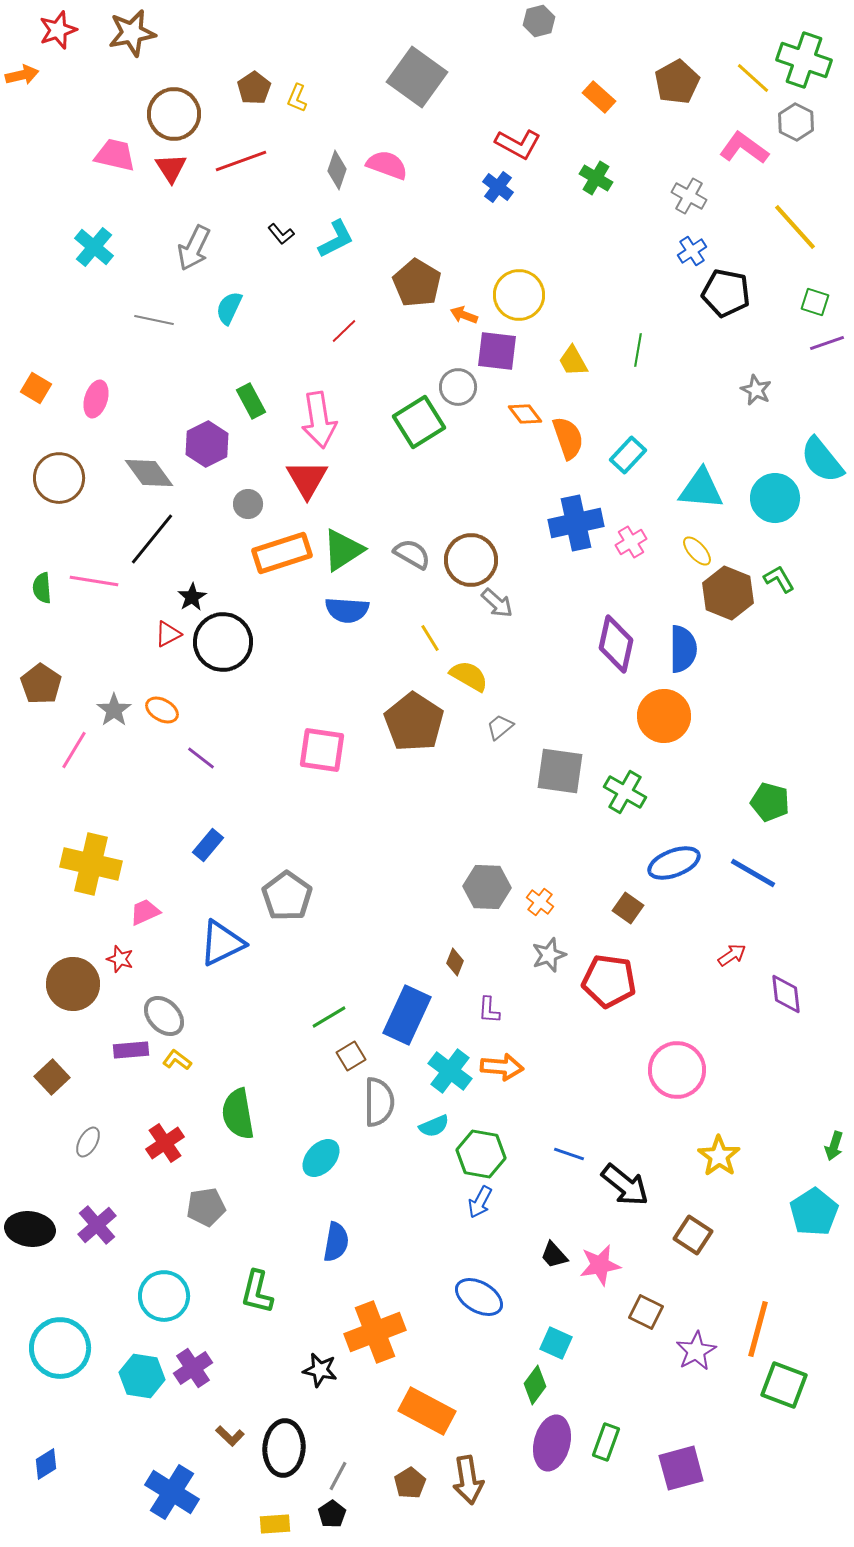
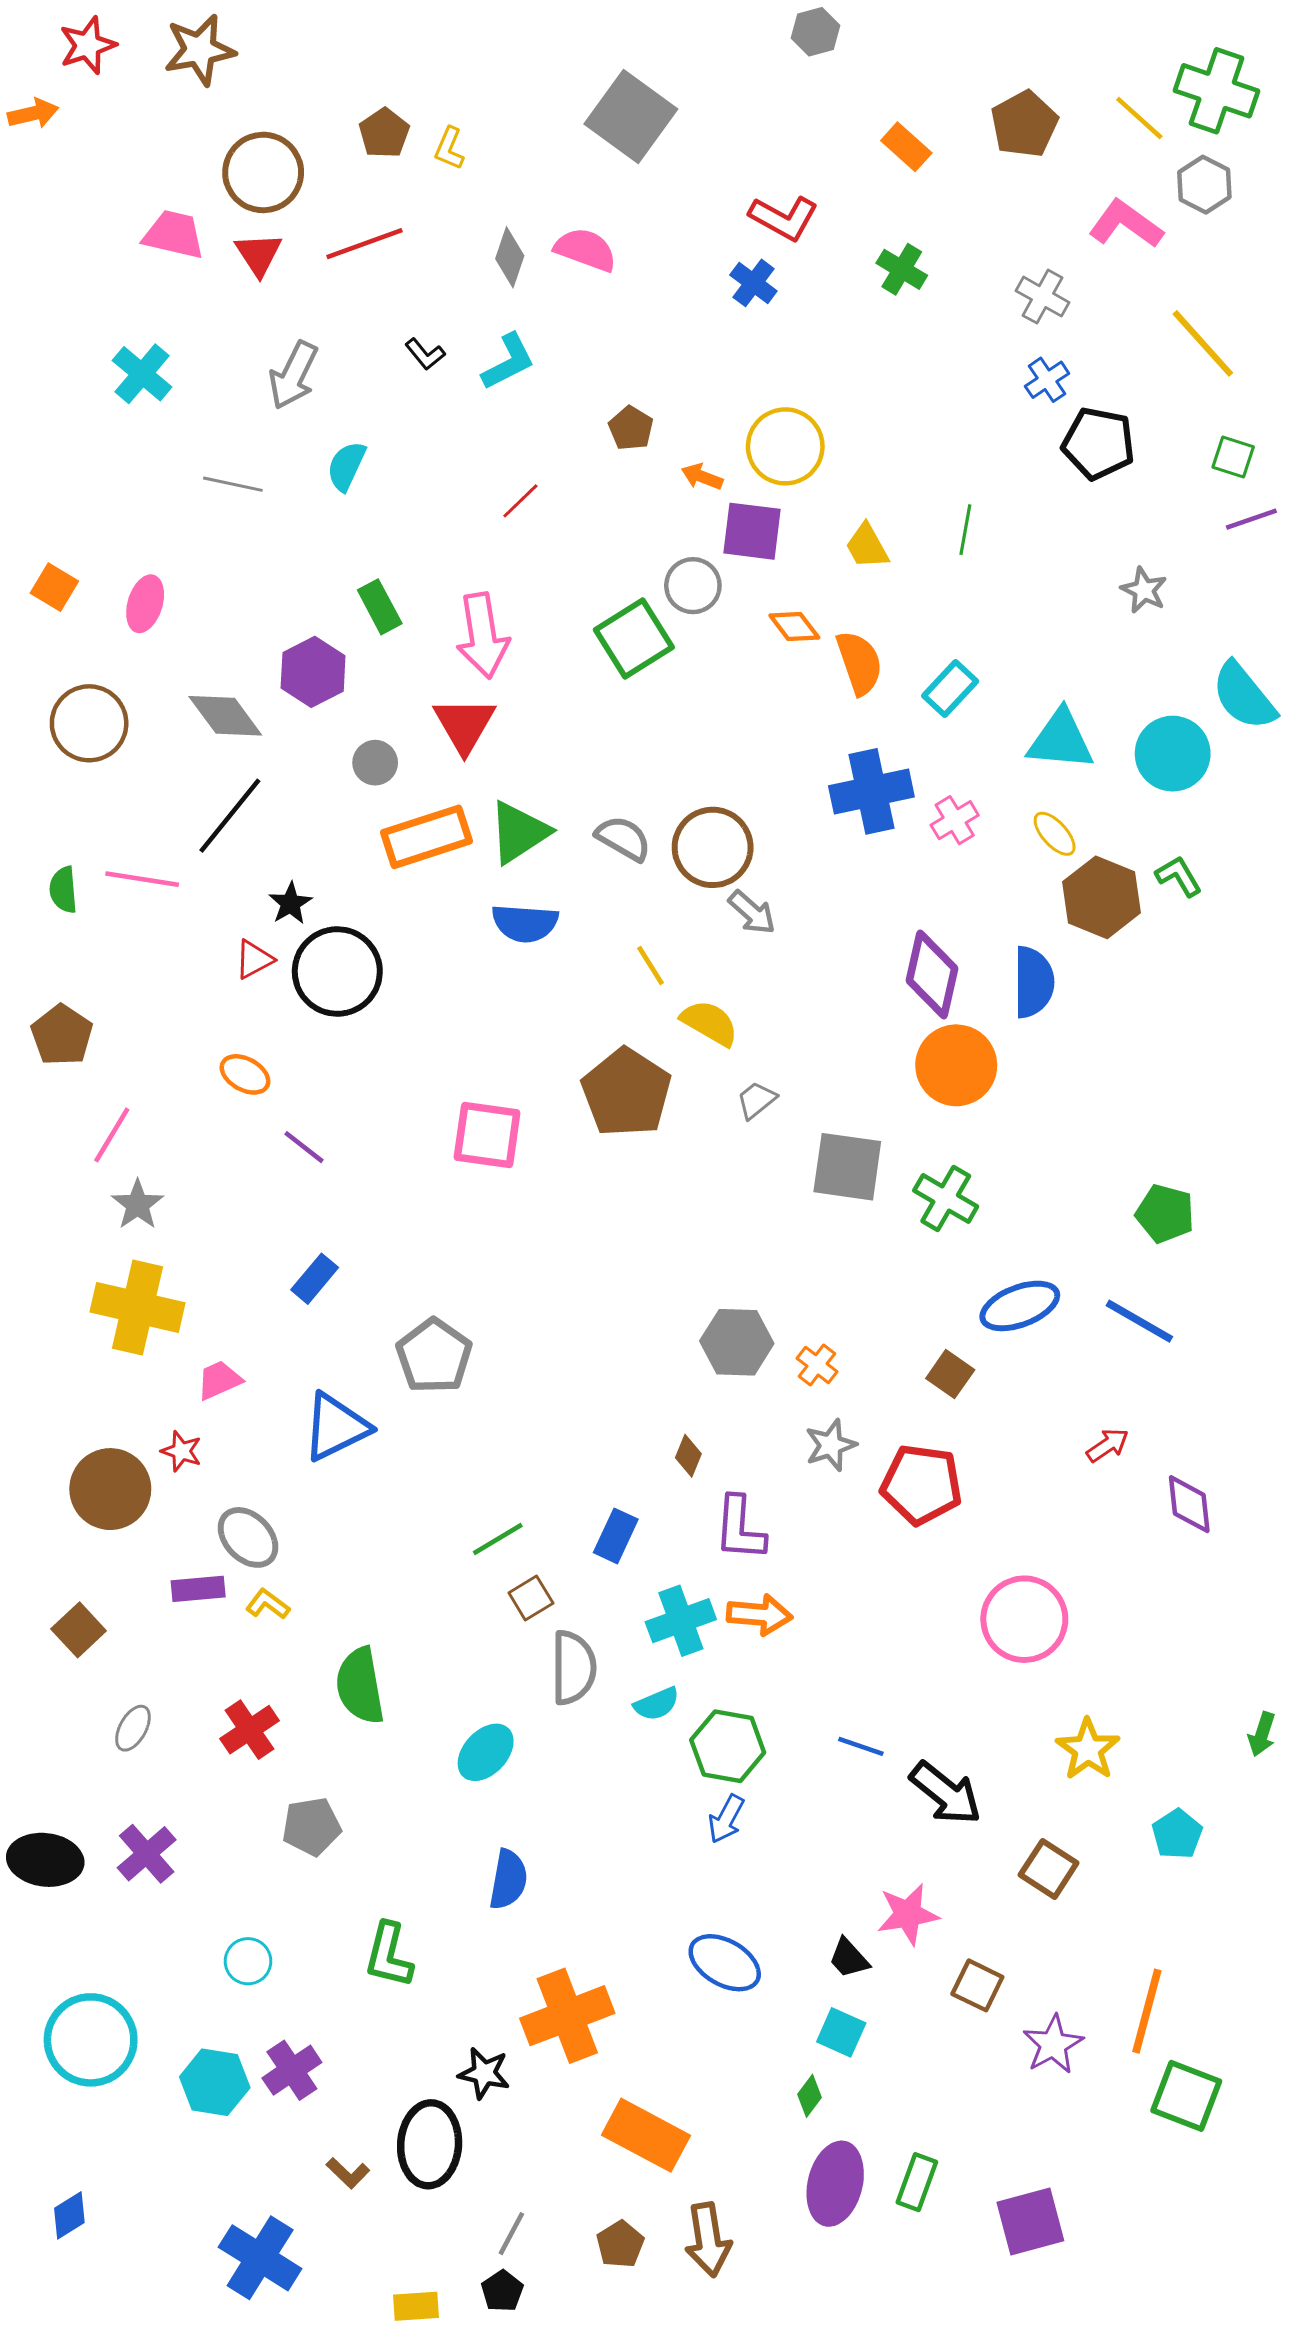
brown pentagon: (417, 283) -> (631, 428), size x0.6
gray star: (114, 710) -> (138, 1205), moved
orange circle: (664, 716) -> (956, 1065), moved
purple L-shape: (489, 1010) -> (740, 1528), size x1.6
blue rectangle: (407, 1015) -> (616, 1536), size x0.6
cyan cross: (450, 1071) -> (681, 1621), turned 33
cyan pentagon: (814, 1212) -> (1177, 1834), moved, size x0.7
black trapezoid: (554, 1255) -> (849, 1958), moved
cyan circle: (164, 1296) -> (248, 1961), size x0.6
green diamond: (535, 1385) -> (809, 2096), size x0.7
black ellipse: (284, 1448) -> (430, 2144), moved

